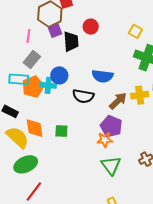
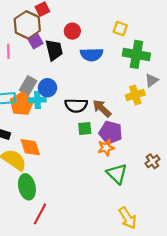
gray rectangle: (32, 59) -> (28, 86), moved
blue semicircle: (102, 76) -> (92, 55), moved
brown arrow: (118, 101) -> (102, 108), moved, turned -84
green square: (61, 131) -> (85, 128), moved
green ellipse: (26, 164) -> (27, 187), turned -70

